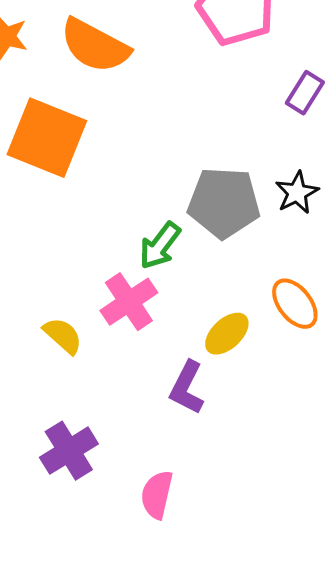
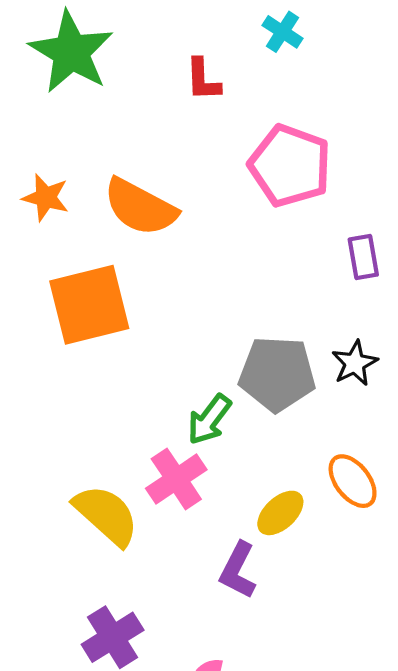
purple rectangle: (305, 93) -> (363, 257), turned -42
orange square: (47, 138) -> (89, 305), turned -36
yellow semicircle: (63, 336) -> (106, 515), size x1.6

